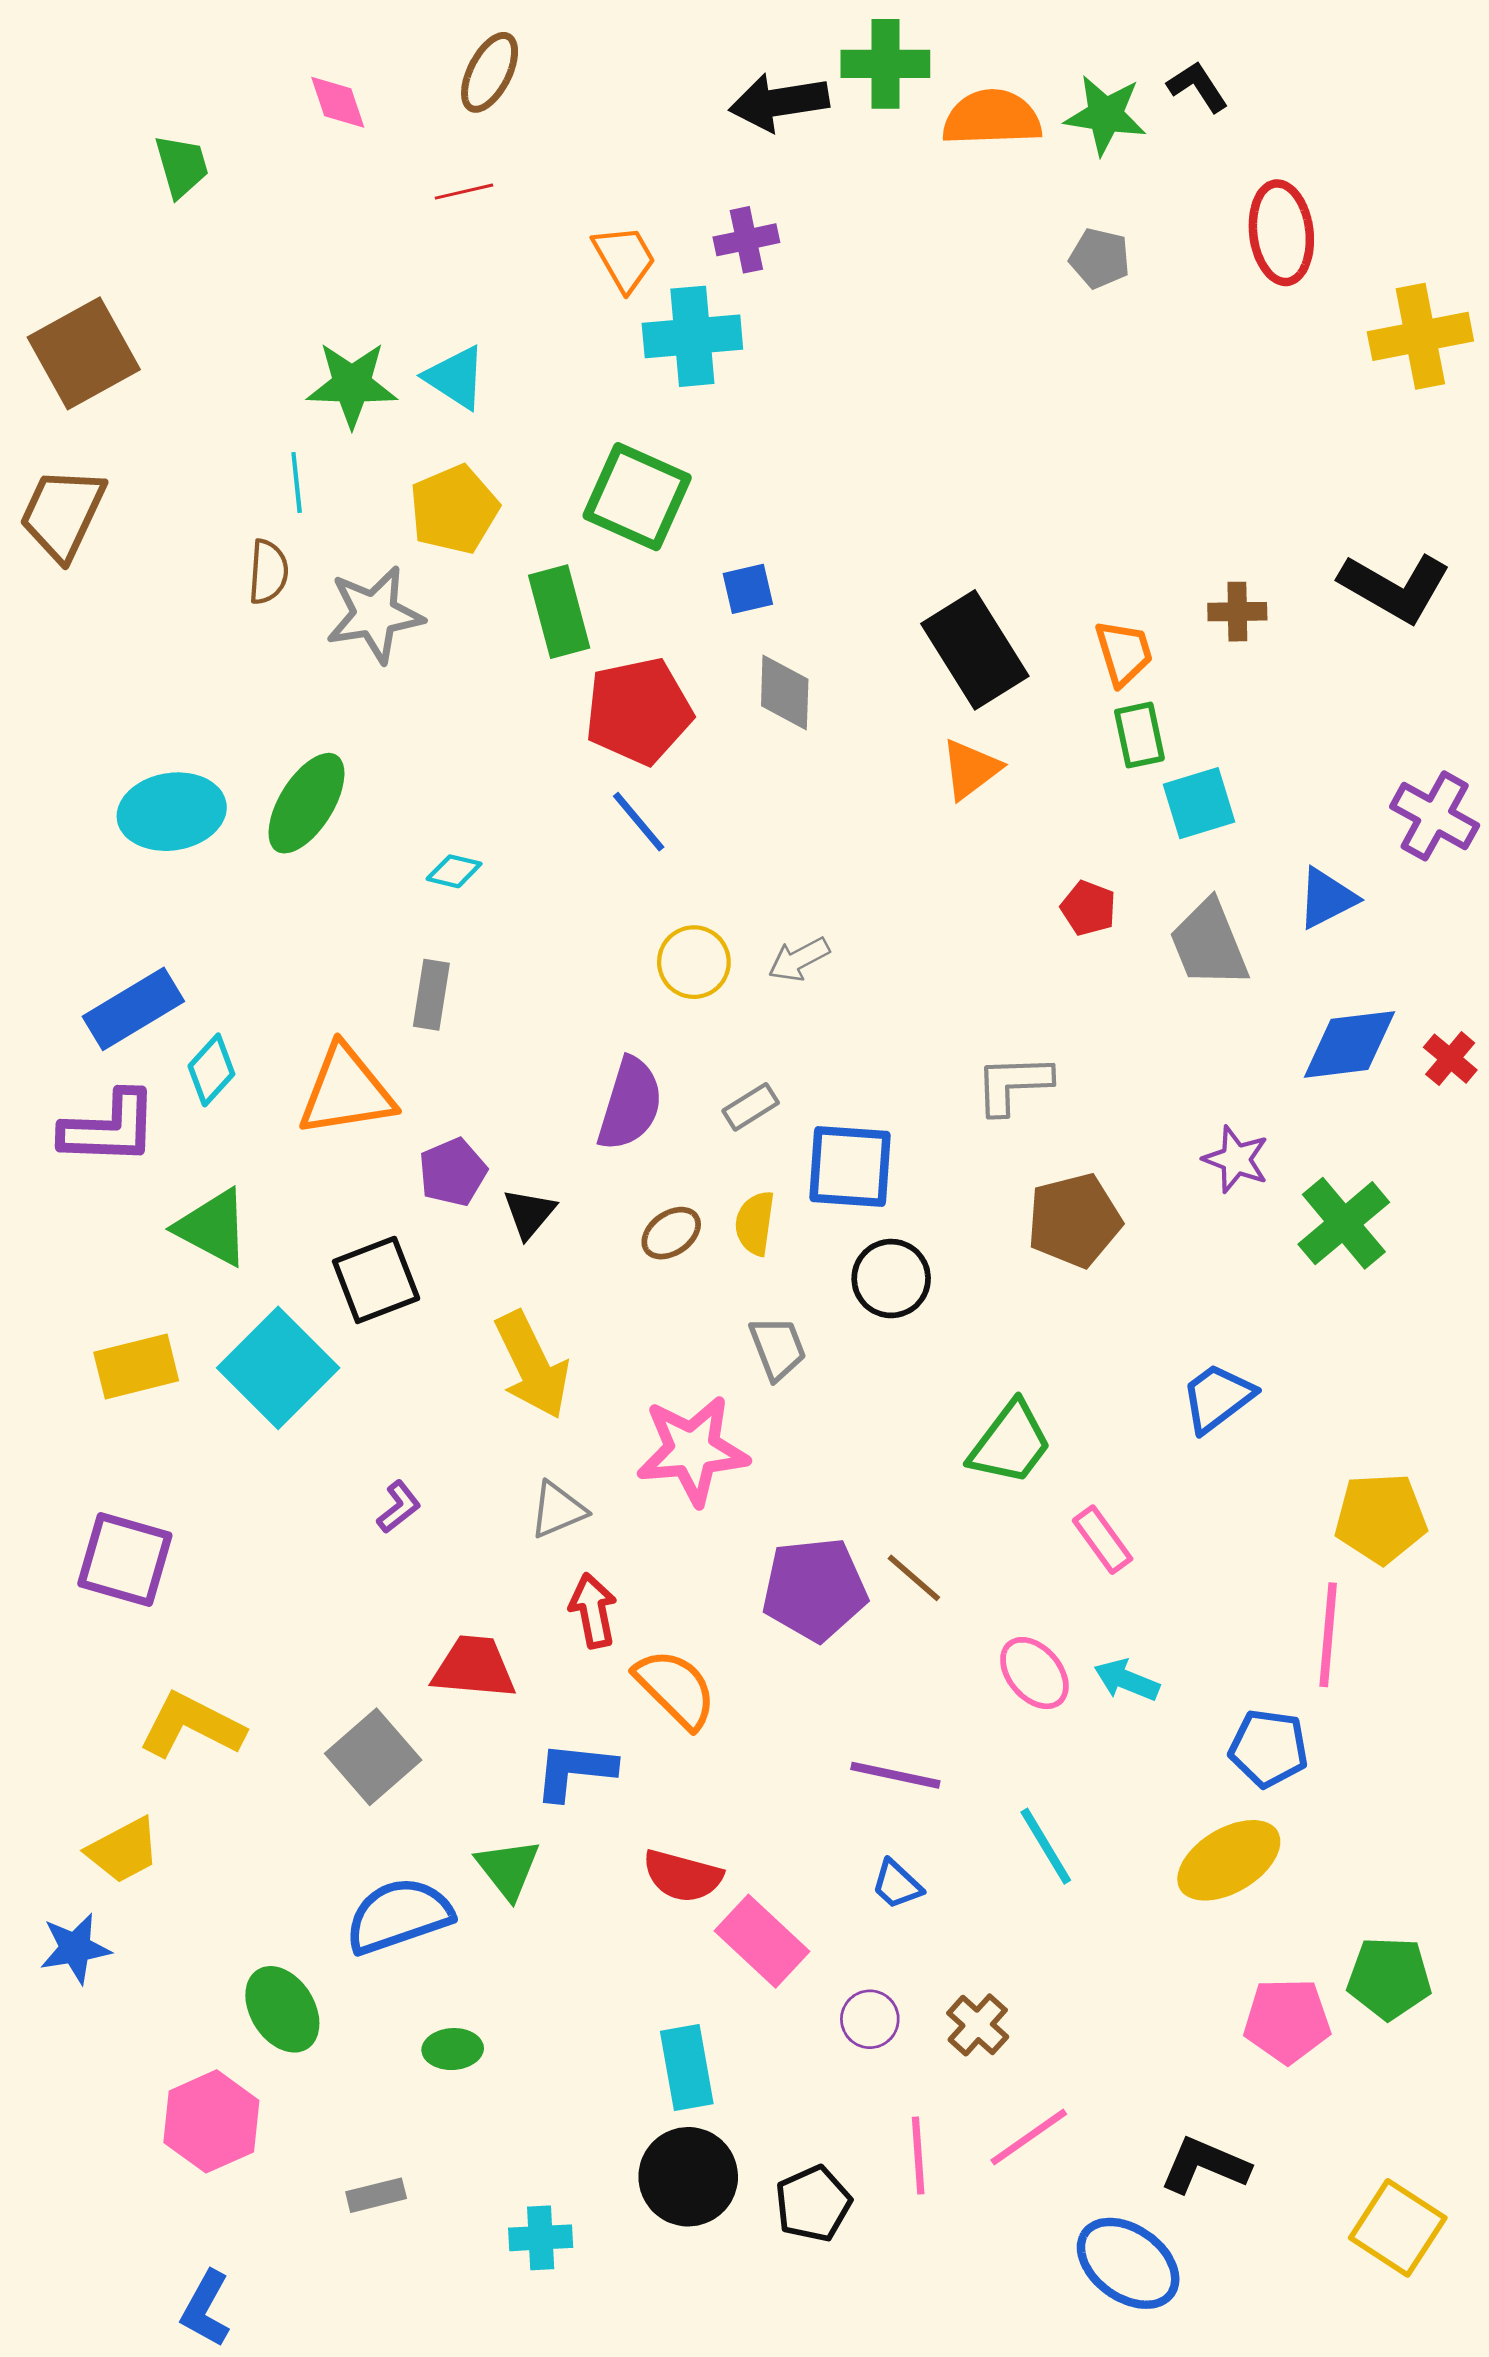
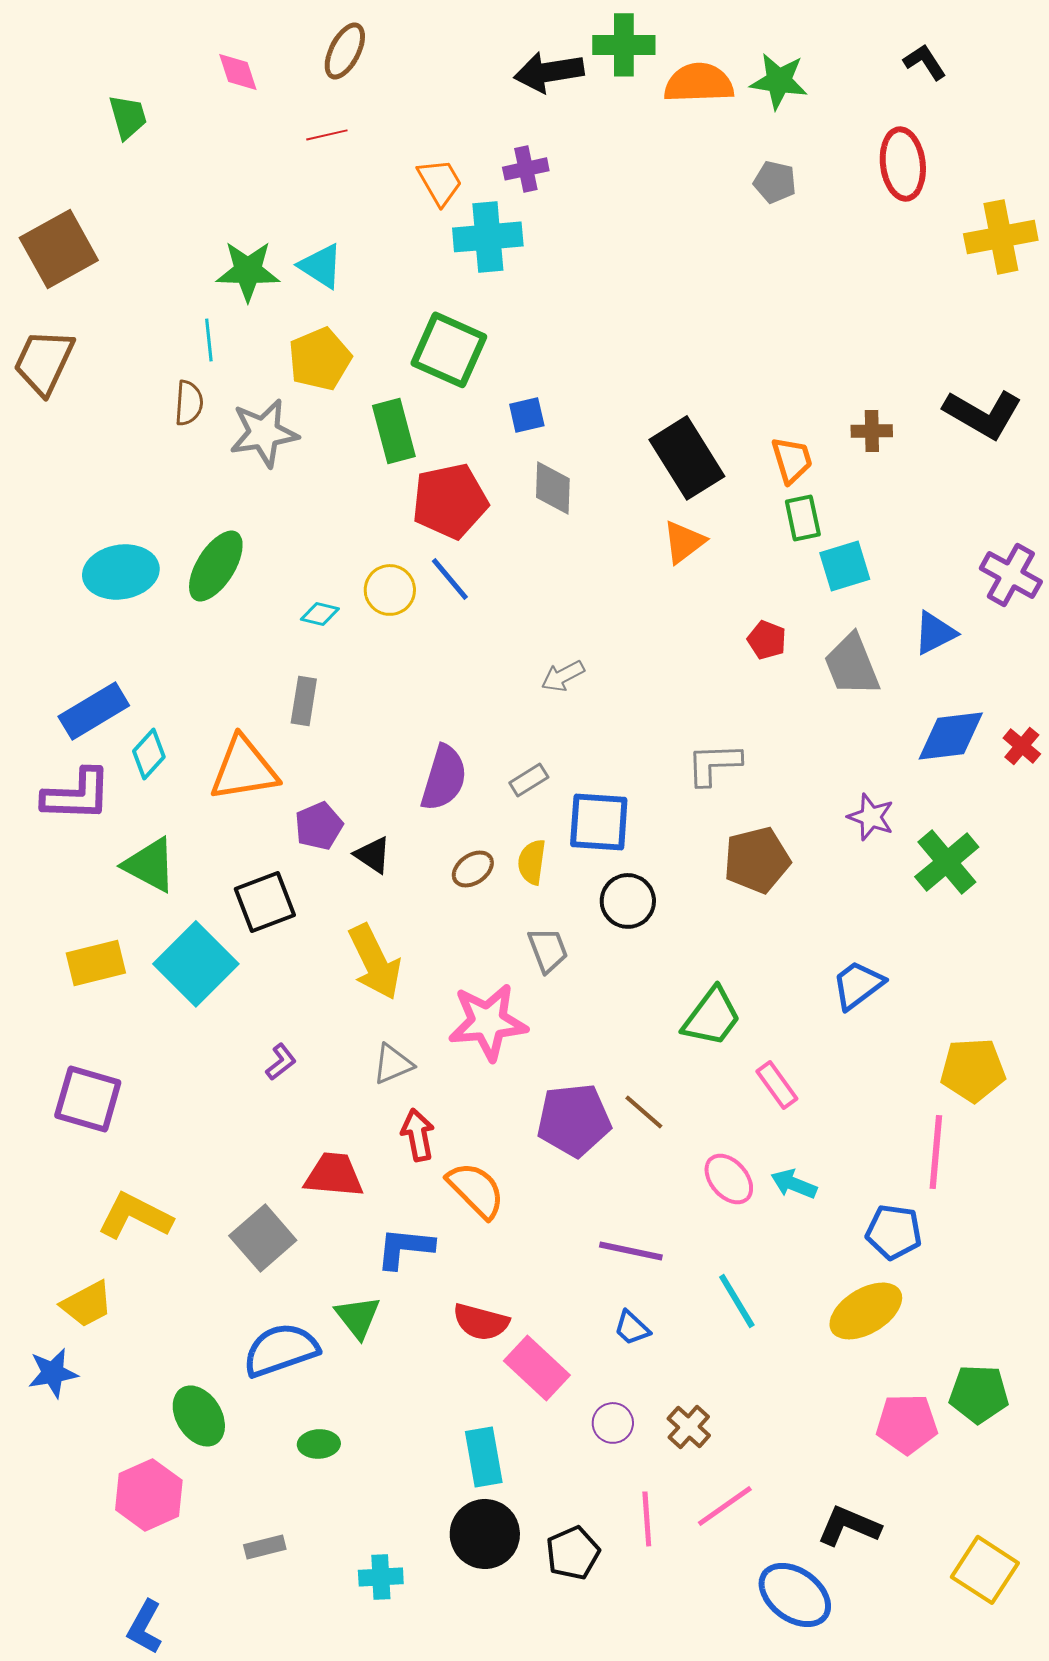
black L-shape: (1198, 87) -> (925, 62), moved
yellow circle: (694, 962) -> (390, 590), moved
black triangle: (529, 1213) -> (373, 855), turned -36

